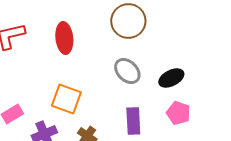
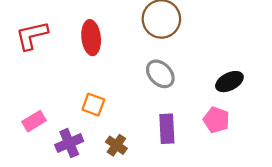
black ellipse: (171, 78) -> (229, 82), moved
orange square: (66, 99) -> (93, 105), size x0.7

